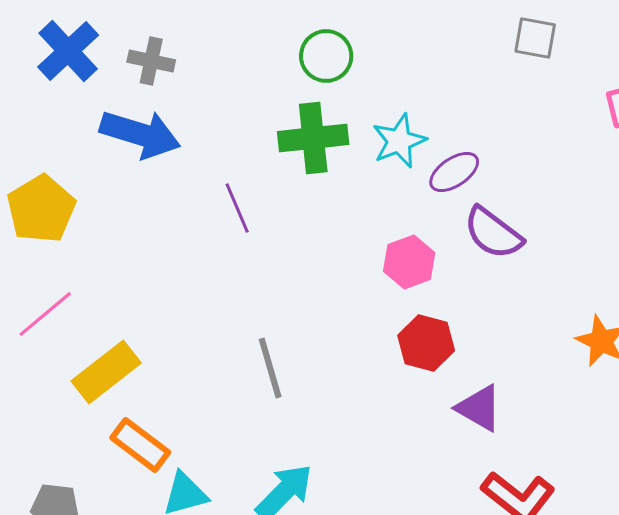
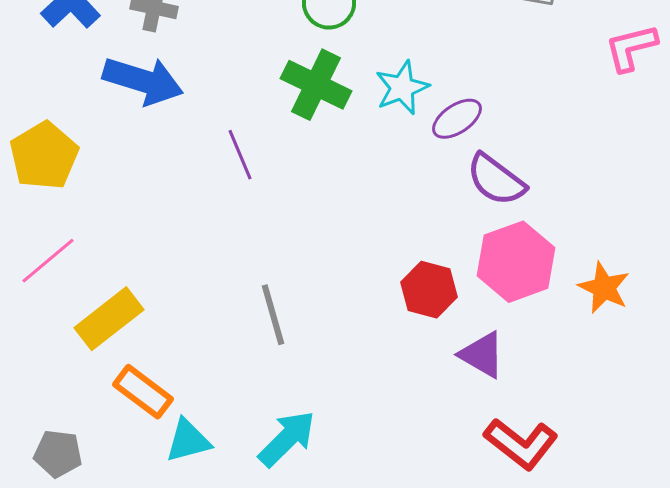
green cross: (313, 138) -> (316, 85), turned 32
pink hexagon: (409, 262) -> (516, 262), moved, size x1.5

